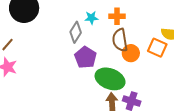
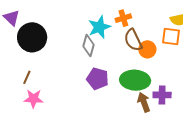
cyan star: (91, 18) -> (99, 27), size x1.6
purple pentagon: (85, 57) -> (98, 79), moved

